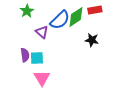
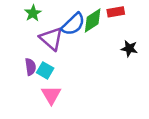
purple triangle: (42, 32) -> (51, 39), size x1.5
black star: (92, 40) -> (129, 49), moved
cyan square: (37, 58) -> (45, 70), turned 32

